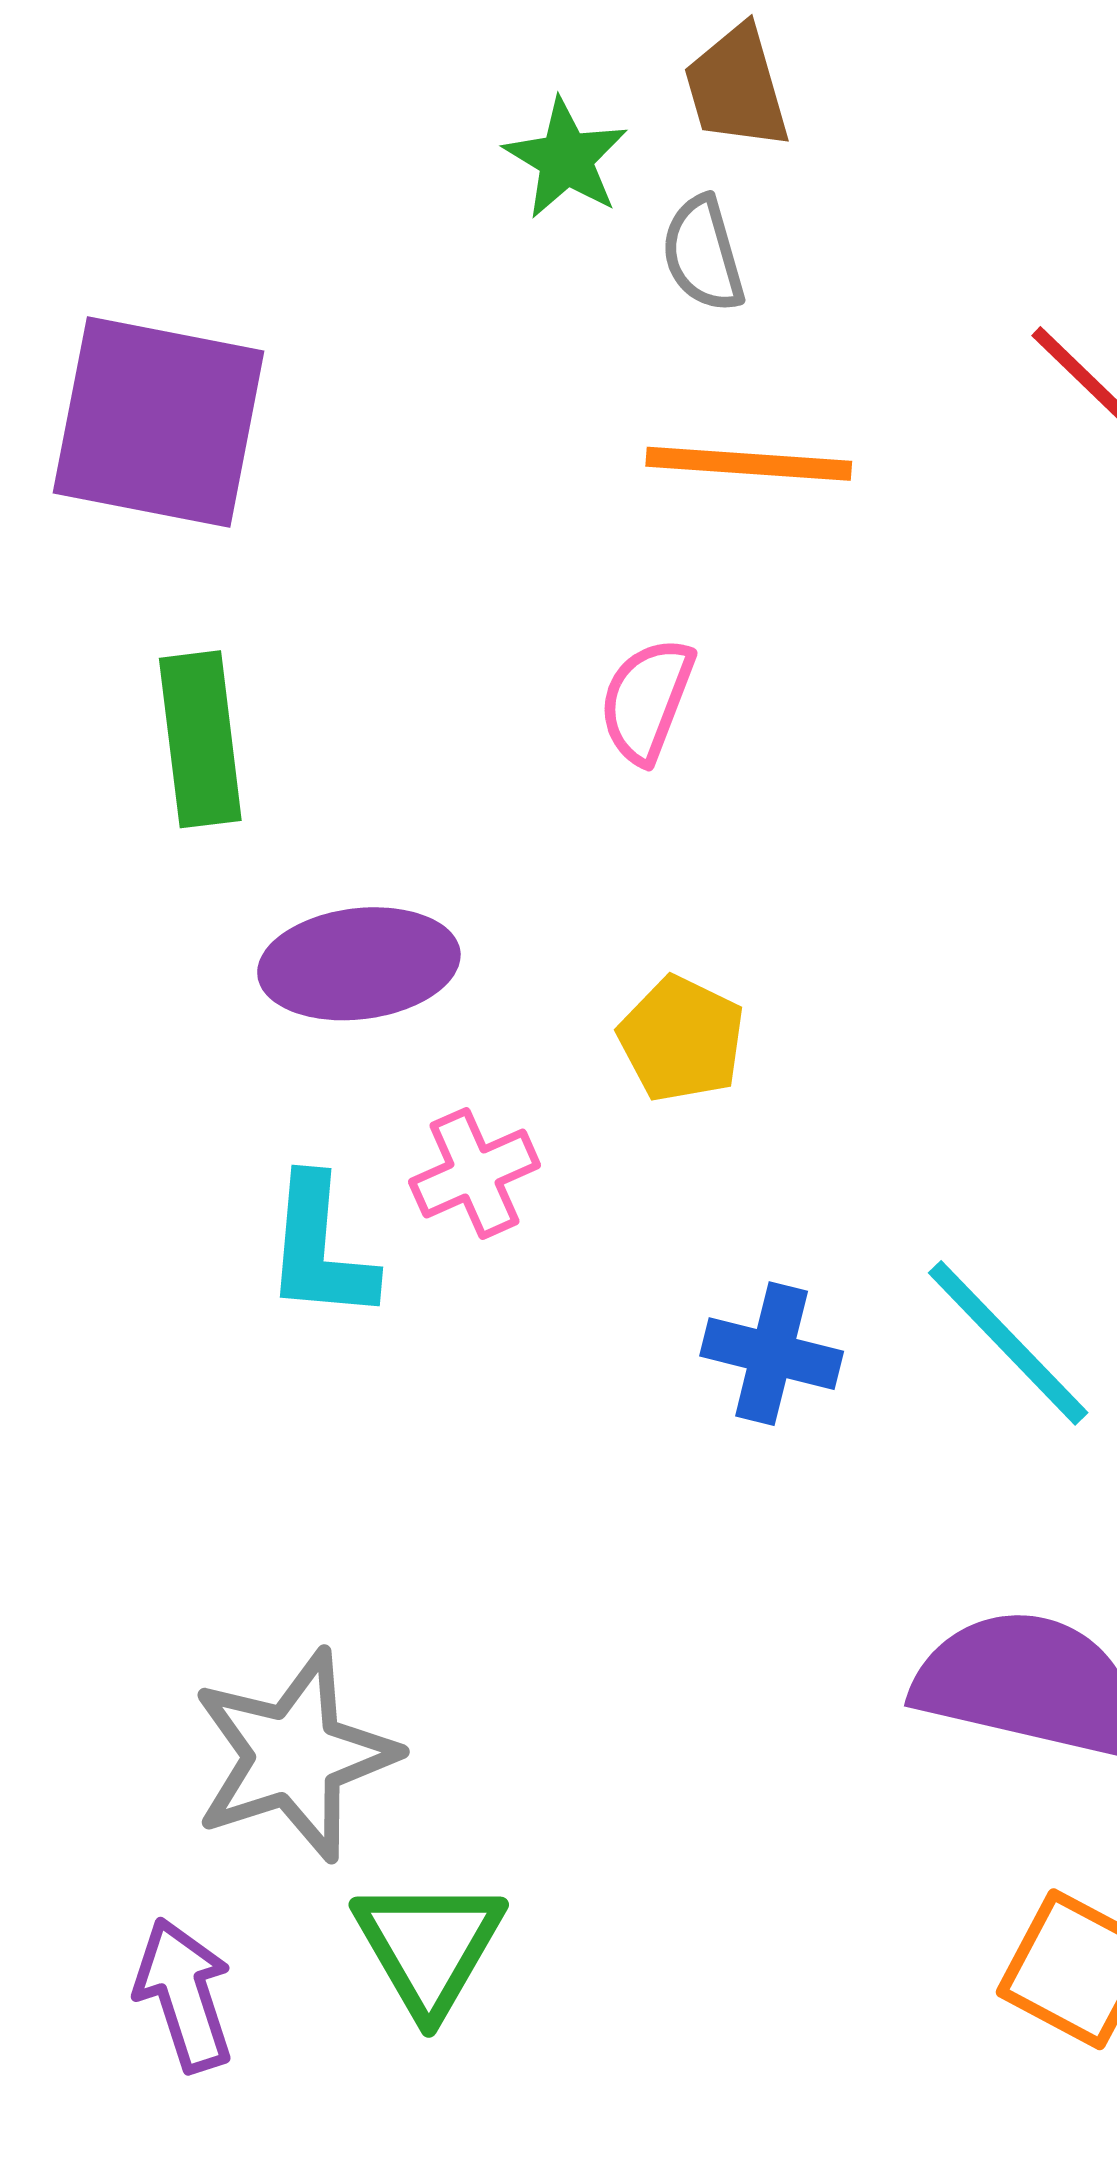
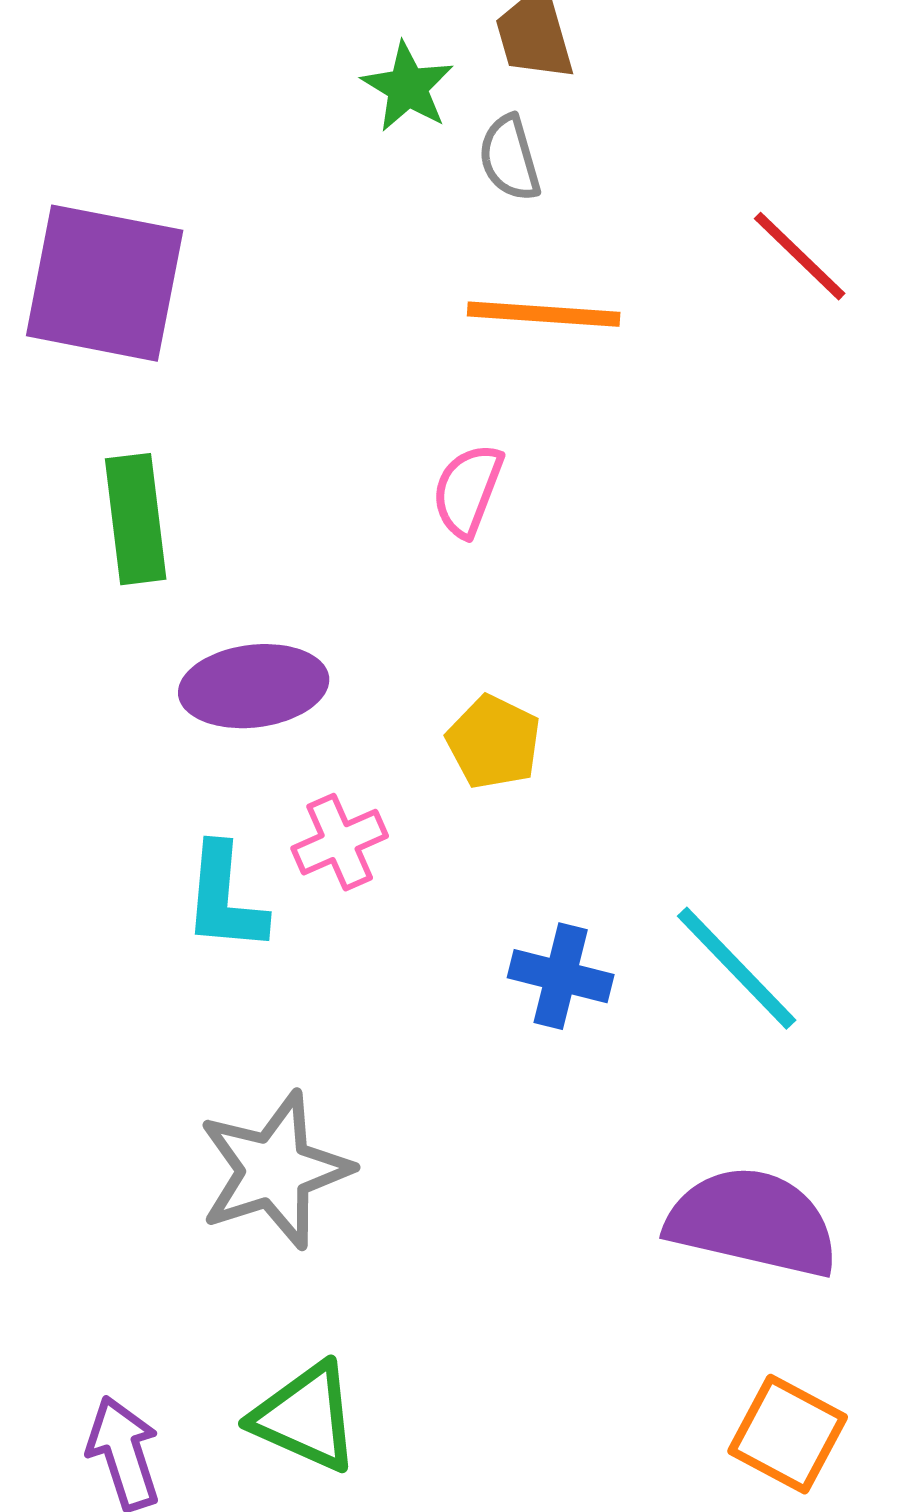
gray star: (294, 1756) -> (275, 1170), moved
green triangle: (429, 1946) -> (306, 1417), turned -36

